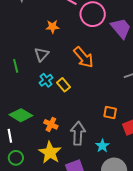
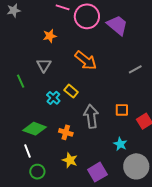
cyan cross: (46, 80) -> (53, 98), moved
gray arrow: (78, 133) -> (91, 116), moved
yellow star: (50, 153) -> (70, 160), size x0.7

